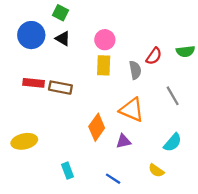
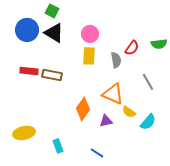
black triangle: (63, 39) -> (54, 33), size x1.5
yellow ellipse: (24, 141) -> (24, 133), moved
yellow semicircle: (156, 171) -> (129, 112), moved

